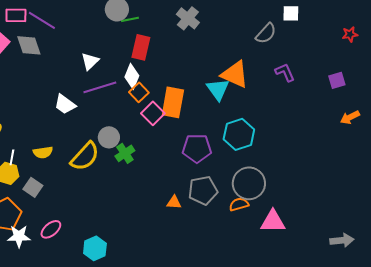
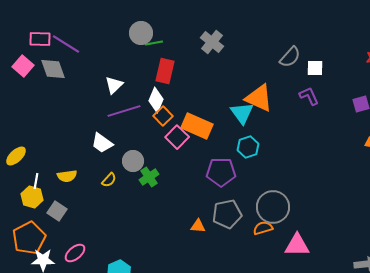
white square: (291, 13) -> (315, 68), moved
orange rectangle: (173, 102) -> (197, 126), turned -76
white trapezoid: (65, 104) -> (102, 143), moved
cyan hexagon: (239, 134) -> (248, 147), moved, size x0.7
yellow semicircle: (85, 156) -> (109, 180), size x0.5

